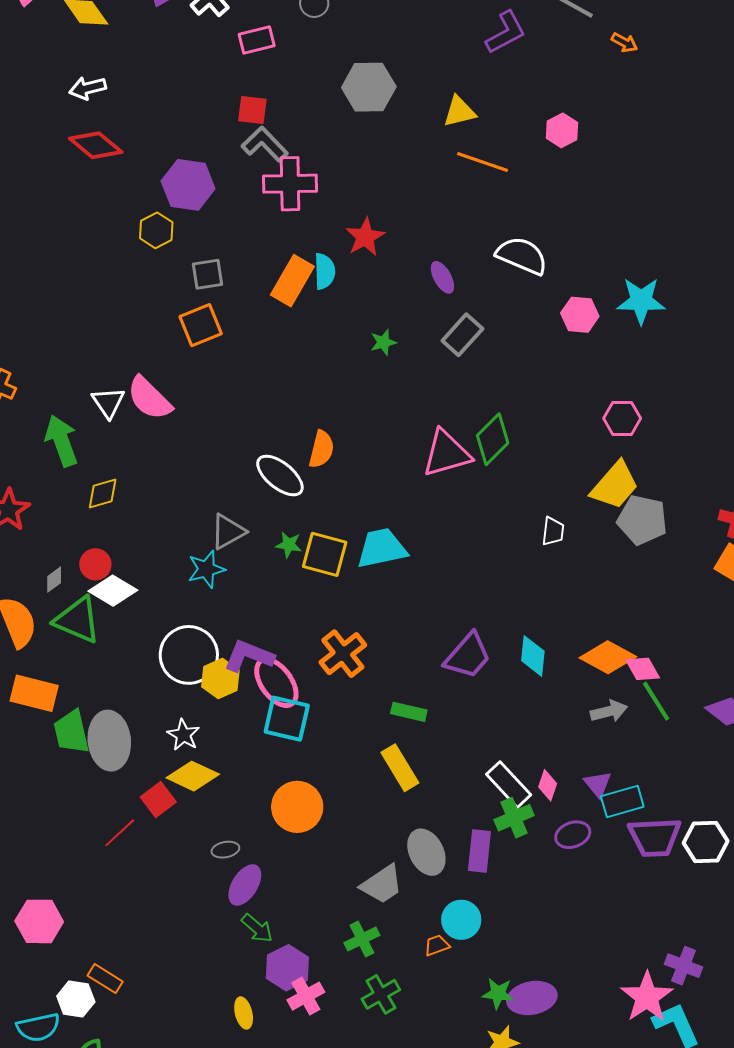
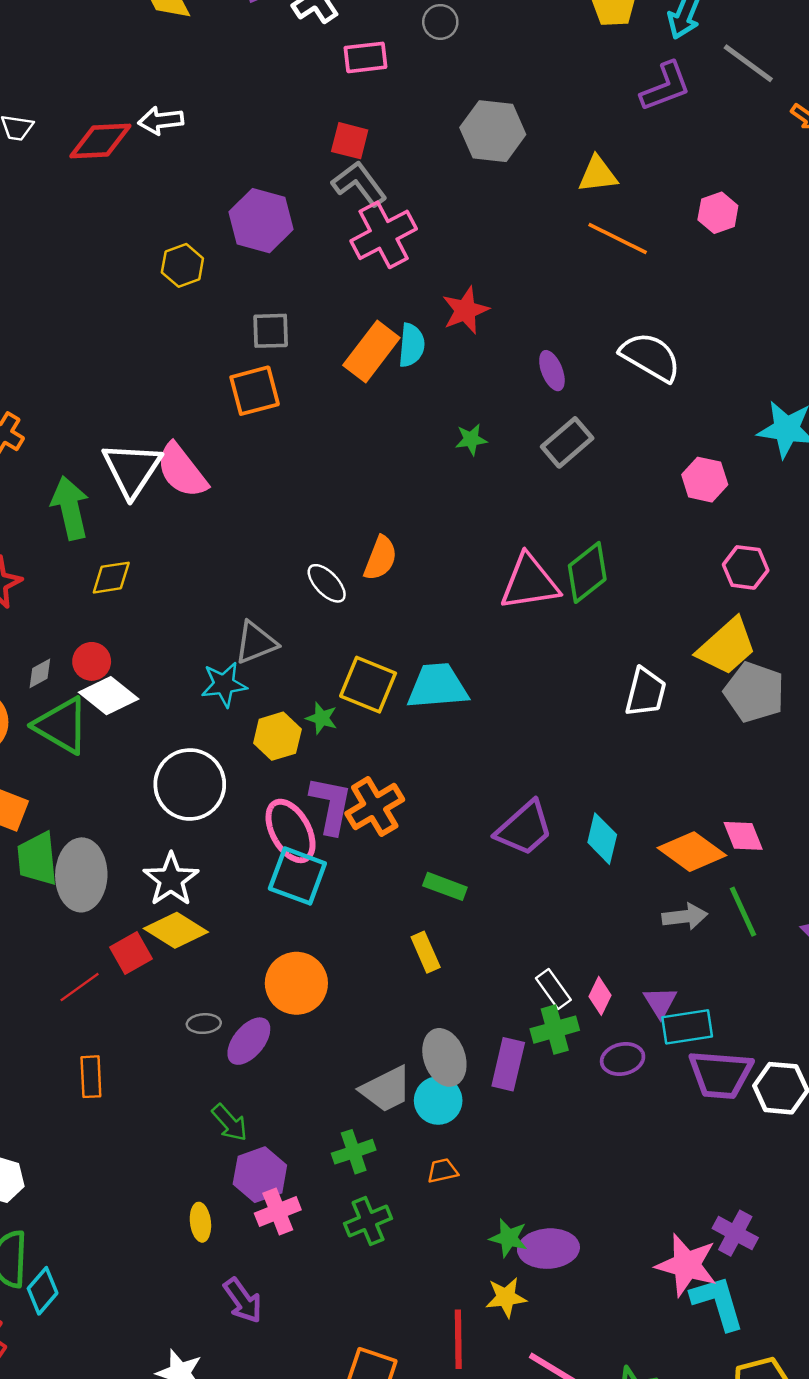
white arrow: (88, 88) -> (161, 120), moved
red diamond: (96, 145) -> (100, 141), moved, turned -50
pink cross: (290, 184) -> (384, 235), turned -34
yellow hexagon: (156, 230) -> (182, 265), moved
pink hexagon: (580, 315) -> (705, 480), moved
white triangle: (108, 403) -> (132, 469), size x1.5
white ellipse: (280, 476) -> (327, 583), size x0.7
white trapezoid: (553, 531) -> (646, 692), size x1.4
green star: (289, 545) -> (322, 718), moved
purple L-shape: (249, 656) -> (331, 805), moved, turned 72
pink diamond: (643, 669) -> (743, 836), moved
yellow hexagon: (220, 679) -> (277, 736), moved
white star: (183, 735) -> (171, 879), size x1.4
yellow rectangle: (400, 768) -> (426, 952), size x0.7
white rectangle: (509, 785) -> (553, 989), size x0.7
purple ellipse: (245, 885) -> (249, 1041), moved
cyan circle: (461, 920) -> (438, 1100), moved
orange rectangle: (105, 979) -> (91, 1077), moved, turned 48
pink star: (647, 997) -> (687, 1265), turned -30

